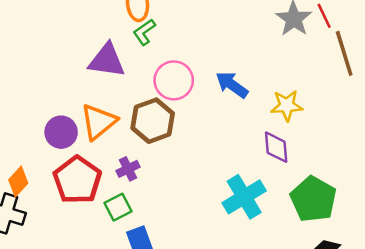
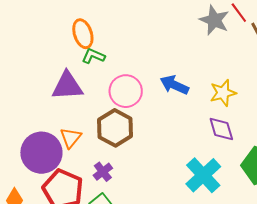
green L-shape: (144, 32) -> (93, 56), turned 70
orange triangle: (98, 122) -> (71, 138), size x0.7
purple circle: (61, 132) -> (41, 153), size x1.5

